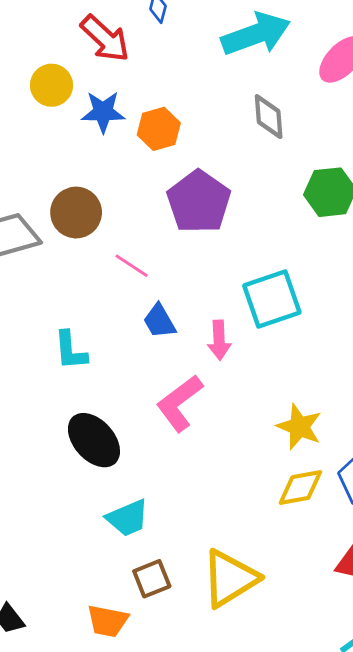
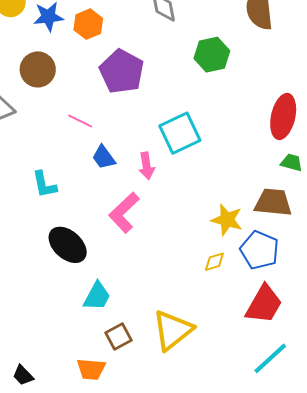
brown circle: (76, 213) -> (38, 69), moved
yellow star: (299, 427) -> (227, 220), moved
yellow diamond: (300, 487) -> (214, 262), size x0.7
cyan trapezoid: (128, 518) -> (97, 296), turned -32

